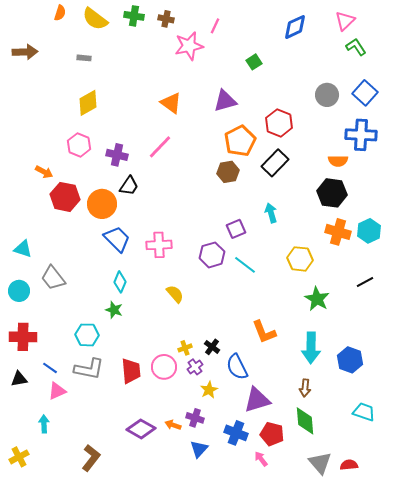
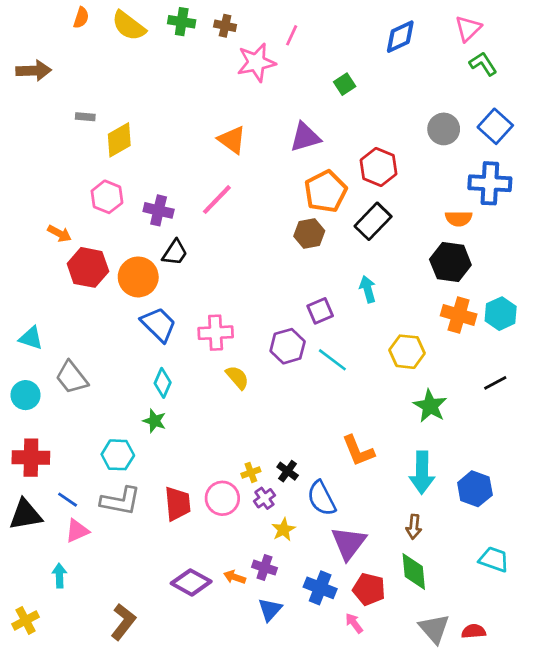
gray rectangle: (84, 58) -> (85, 117), moved
yellow semicircle: (175, 294) -> (237, 377), moved
black triangle: (19, 379) -> (26, 515), size x1.5
purple triangle: (257, 400) -> (349, 543), turned -36

